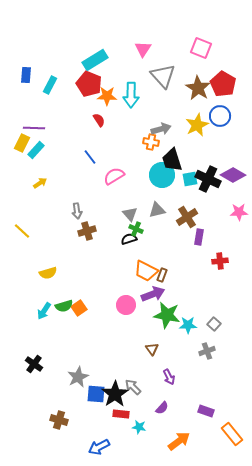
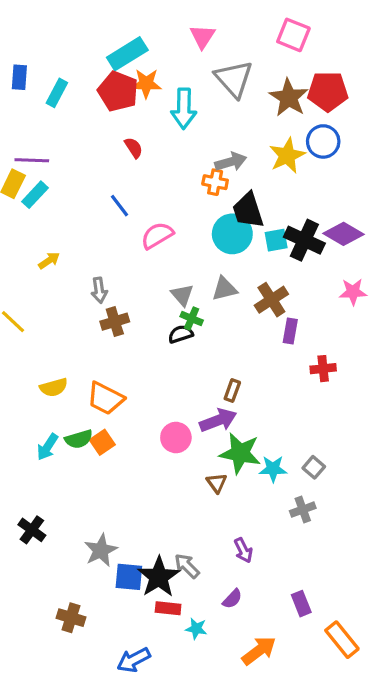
red pentagon: (223, 84) -> (328, 91), turned -30
orange star: (107, 96) -> (146, 84), moved
yellow arrow: (40, 183) -> (49, 261), moved
orange trapezoid: (146, 271) -> (105, 398), moved
brown triangle: (152, 349) -> (217, 483), moved
purple rectangle: (206, 411) -> (301, 604), turned 49

